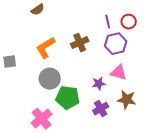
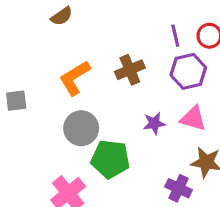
purple star: (99, 84) -> (154, 123), moved
purple cross: (101, 109) -> (179, 188), moved, turned -35

